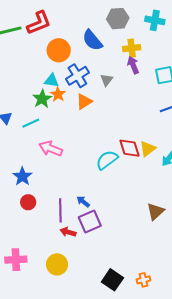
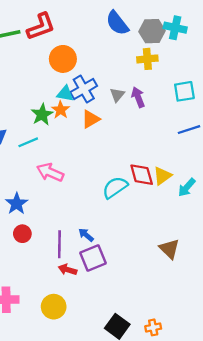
gray hexagon: (118, 19) -> (152, 31), moved
blue semicircle: (92, 40) -> (117, 23), moved
purple arrow: (133, 65) -> (138, 97), moved
cyan triangle: (52, 81) -> (65, 94), moved
brown triangle: (155, 211) -> (169, 249), turned -36

